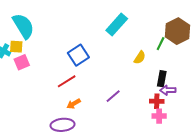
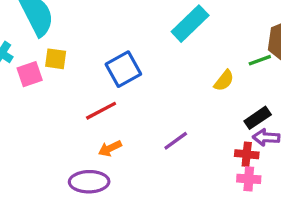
green line: (161, 44) -> (260, 60), turned 40
yellow square: (16, 47) -> (56, 59), moved
black rectangle: (162, 79) -> (258, 118), turned 42

